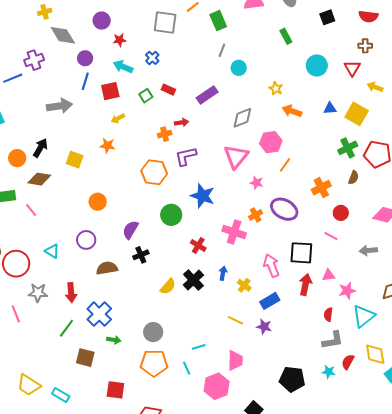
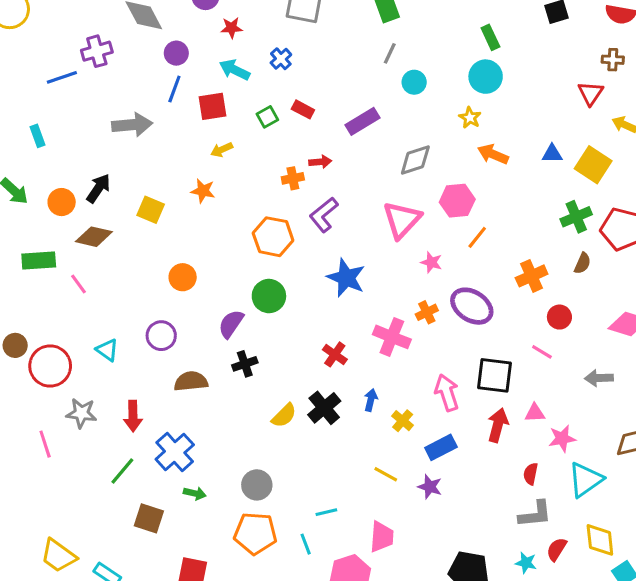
cyan circle: (317, 65) -> (486, 77), moved
purple L-shape: (186, 156) -> (324, 215), turned -30
green circle: (171, 215) -> (269, 296), moved

